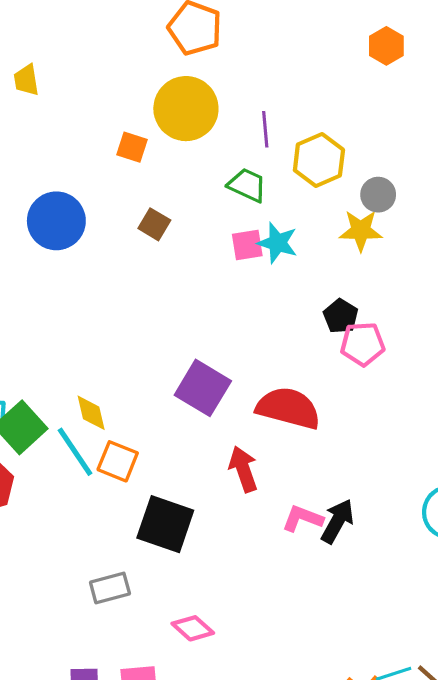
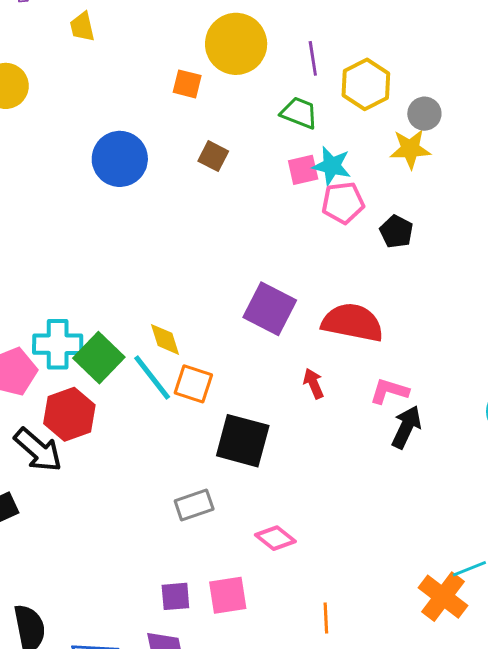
pink pentagon: (363, 344) -> (343, 203), moved
red arrow: (243, 469) -> (313, 383), size x0.7
pink L-shape: (303, 518) -> (389, 391), moved

